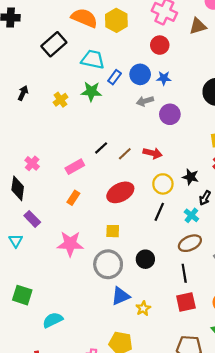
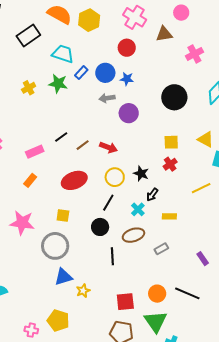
black circle: (145, 259) -> (100, 227), moved
black line: (184, 273) -> (112, 256), moved
red square: (186, 302) -> (125, 302), moved

